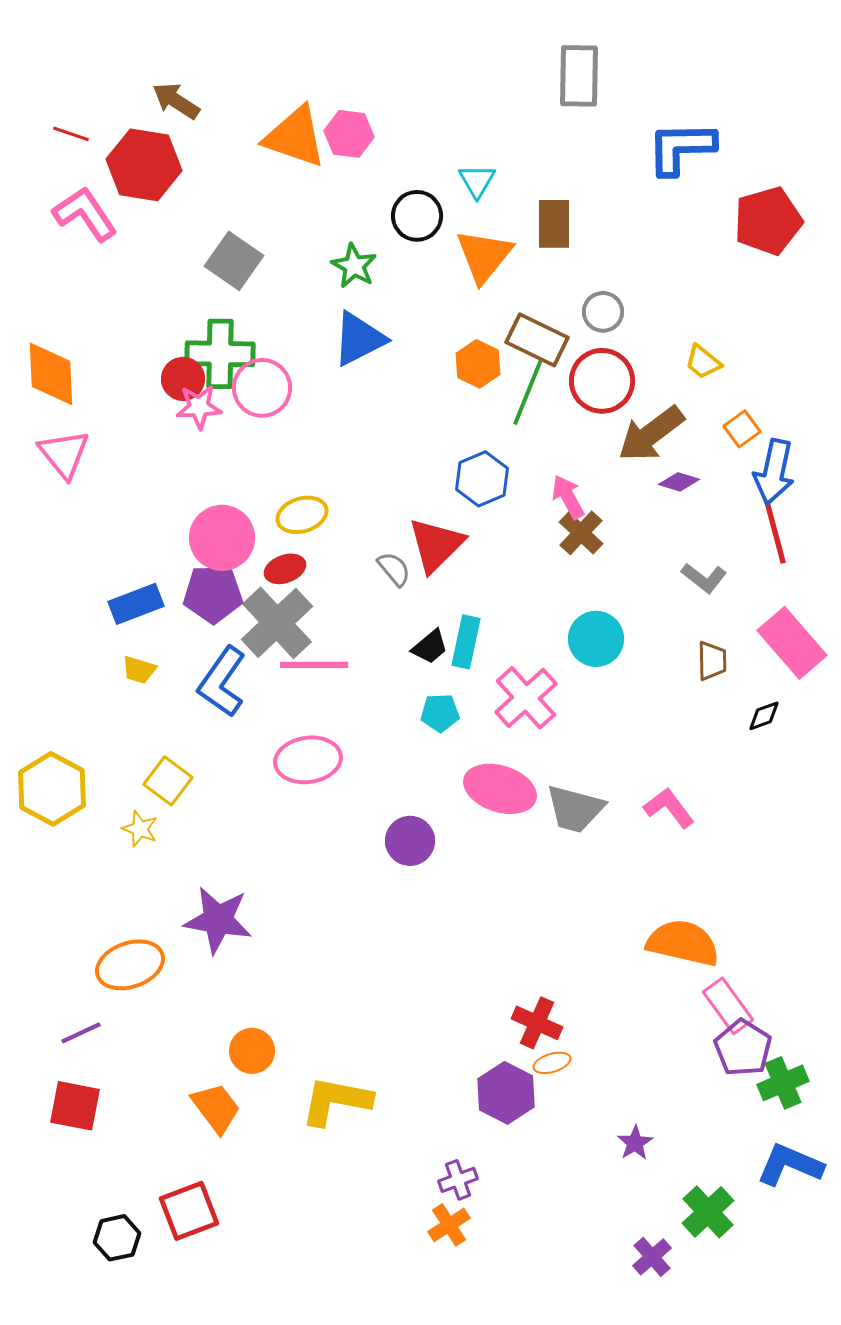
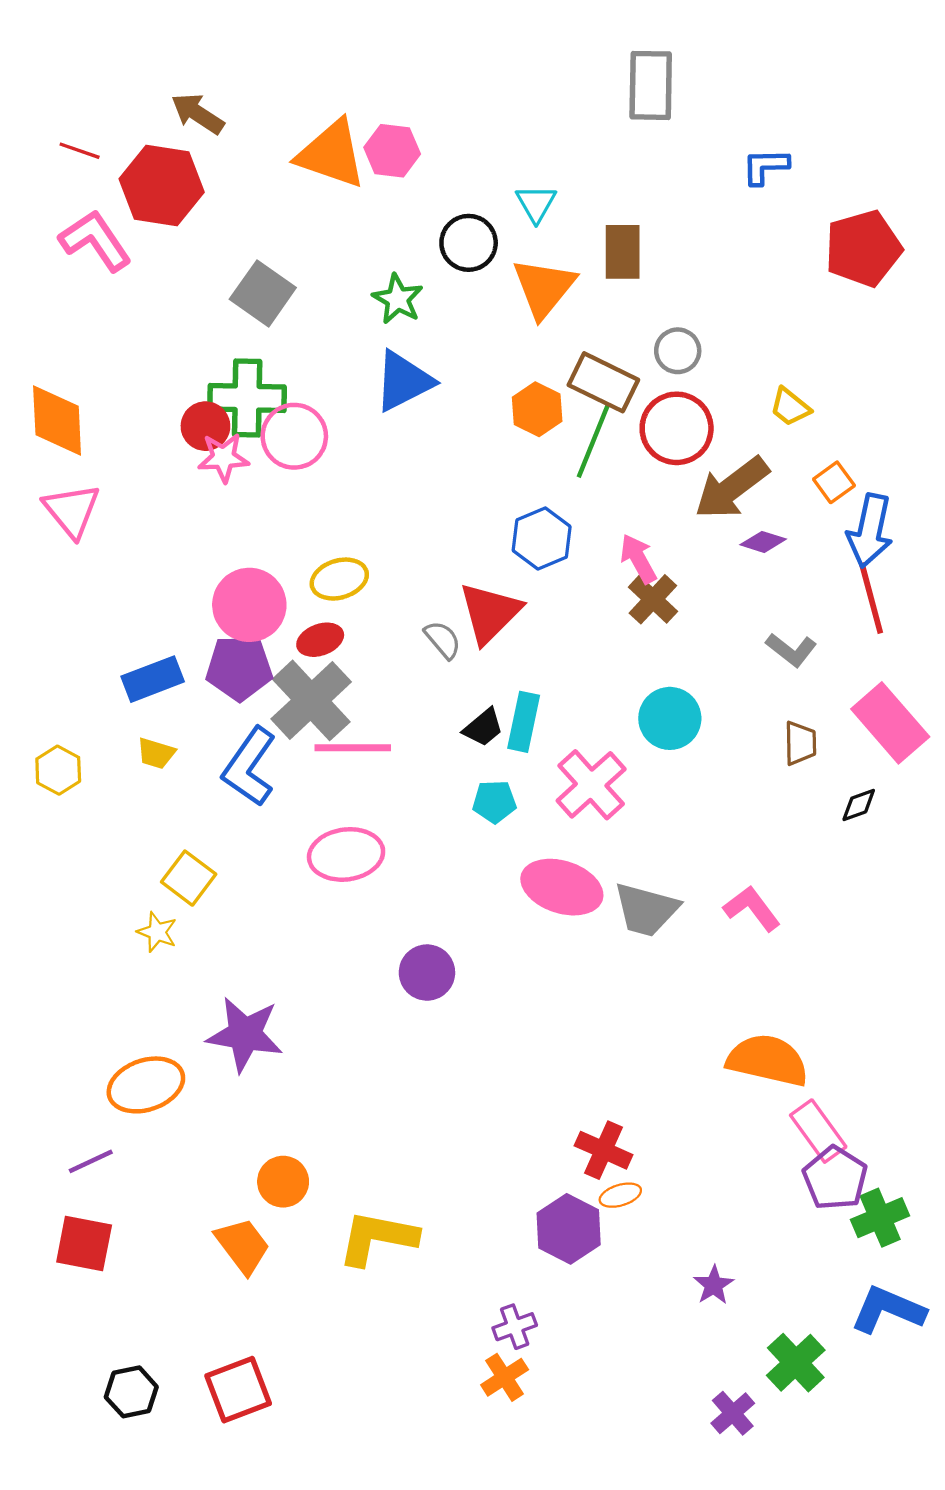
blue L-shape: (681, 148) -> (765, 166), size x0.6
yellow hexagon: (52, 789) -> (58, 770), moved, size x0.6
purple circle: (410, 841) -> (427, 973), moved
red square: (189, 1211) -> (238, 1390), moved

